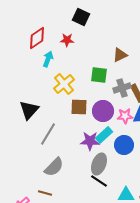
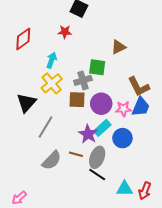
red diamond: (37, 38) -> (23, 39), moved
cyan arrow: (48, 59) -> (52, 60), moved
yellow cross: (64, 84) -> (52, 83), moved
gray cross: (122, 88) -> (83, 80), moved
purple star: (90, 141) -> (88, 134), turned 30
brown line: (45, 193) -> (76, 154), moved

